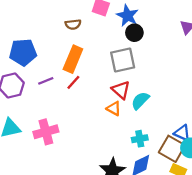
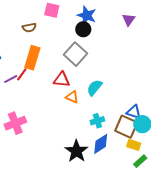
blue star: (127, 16) -> (87, 15), moved
gray square: (123, 60) -> (75, 54), turned -30
red line: (73, 82) -> (22, 74), moved
red triangle: (121, 90) -> (62, 80), moved, turned -30

